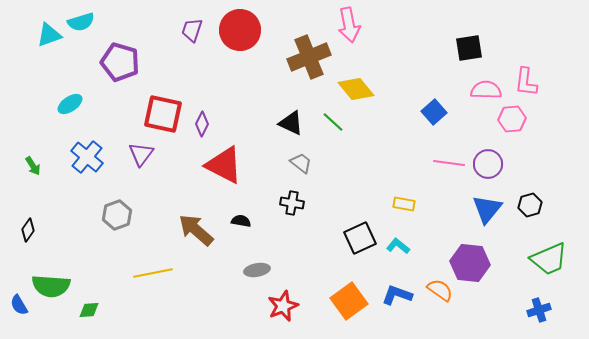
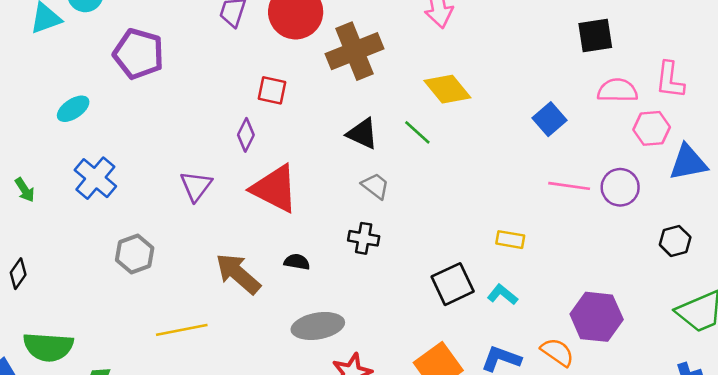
brown cross: (309, 57) -> (354, 51), moved
red square: (163, 114) -> (272, 90), moved, size x0.6
purple triangle: (141, 154) -> (196, 186), moved
blue triangle: (487, 209) -> (688, 162), moved, turned 40
gray ellipse: (257, 270) -> (318, 326), size x1.5

